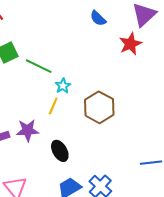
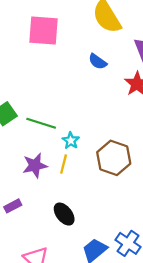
purple star: (28, 130) -> (35, 166), moved
black ellipse: (60, 151) -> (64, 214), moved

